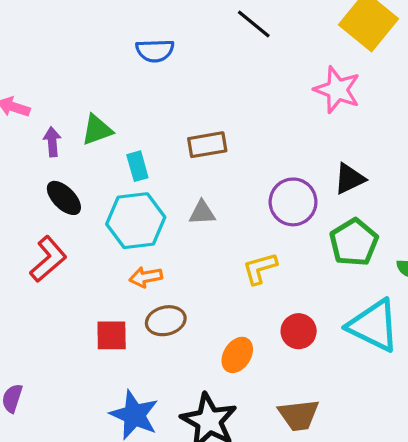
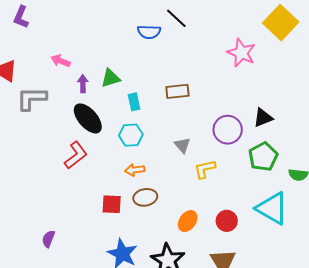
black line: (254, 24) -> (176, 18), moved
pink star: (337, 90) -> (241, 53), moved
black ellipse: (64, 198) -> (88, 118), size x1.4
gray triangle: (202, 213) -> (182, 145), moved, turned 48
cyan hexagon: (136, 221) -> (131, 135), size x0.7
red circle: (299, 331) -> (227, 221), moved

